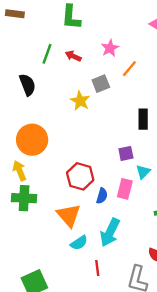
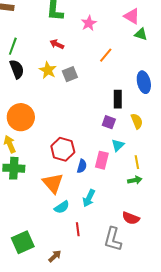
pink star: (110, 48) -> (89, 23), moved
green line: (47, 54) -> (13, 46), moved
gray square: (101, 84) -> (70, 74), moved
yellow star: (80, 101) -> (48, 70), moved
purple square: (126, 153) -> (109, 122), moved, turned 32
cyan arrow: (110, 232) -> (89, 198), size x0.7

